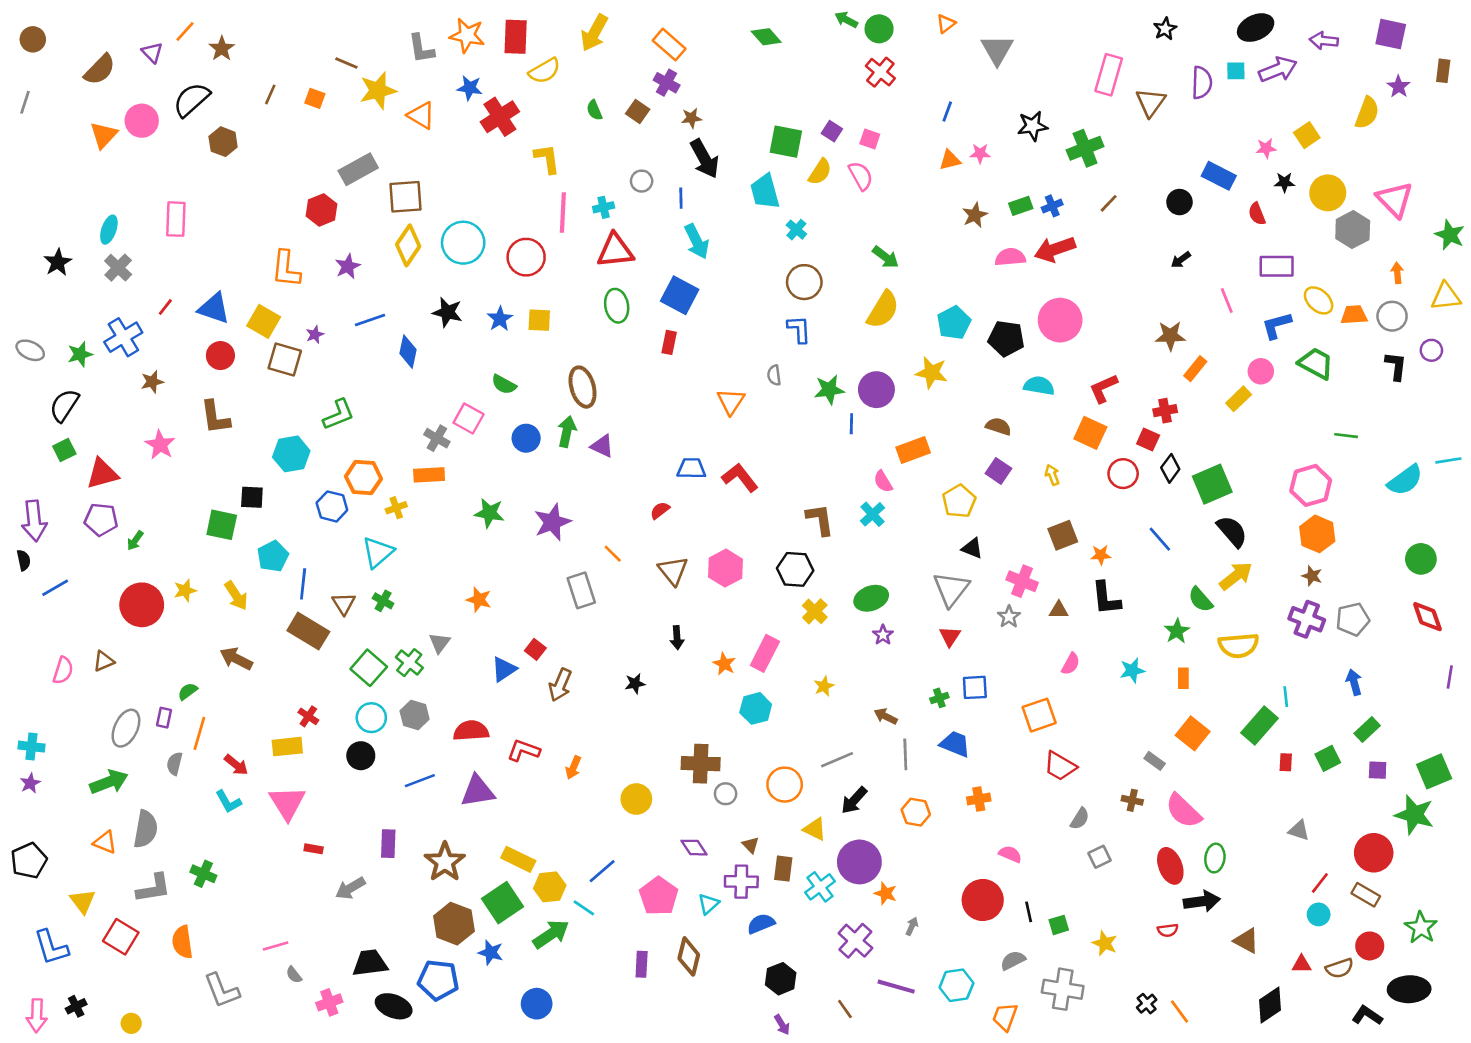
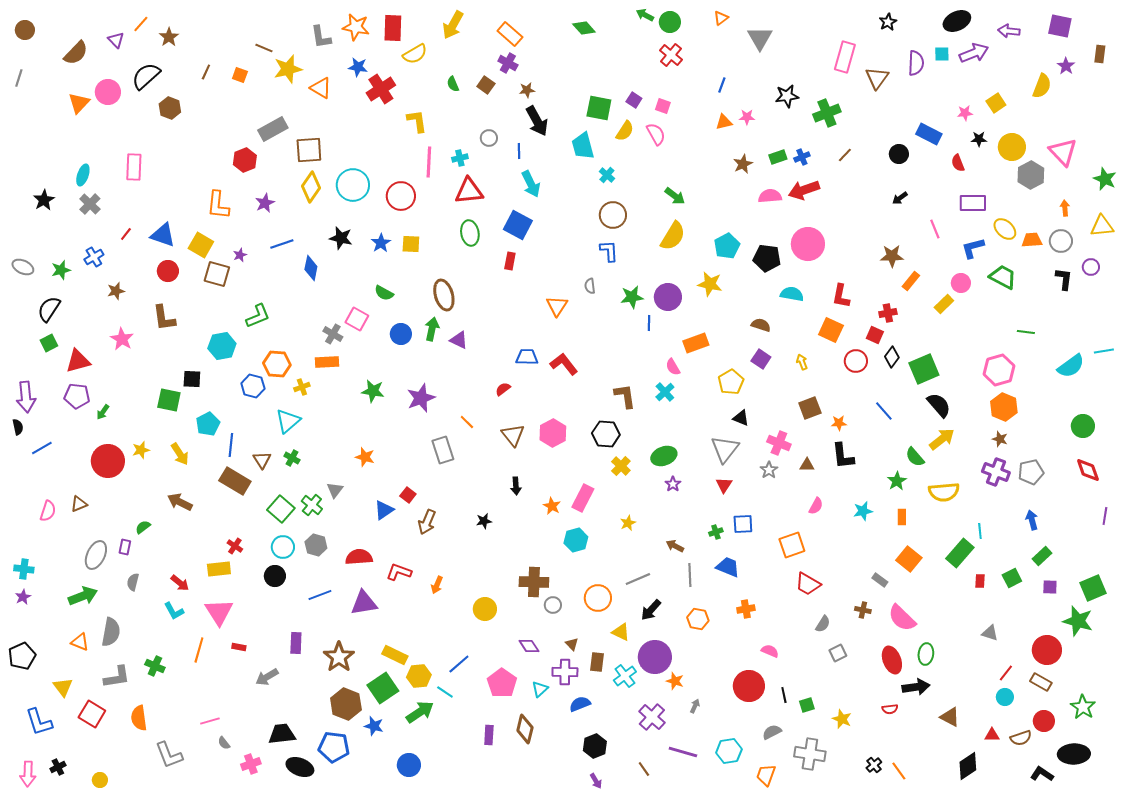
blue cross: (123, 337) -> (94, 257), size x0.7
red L-shape: (1103, 388) -> (841, 296), turned -55
orange line: (199, 733) -> (199, 650), moved

